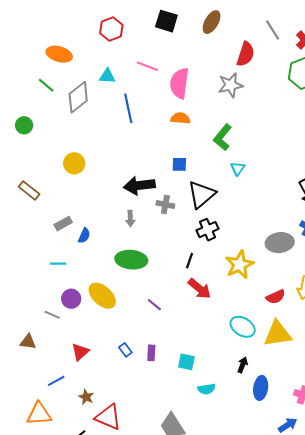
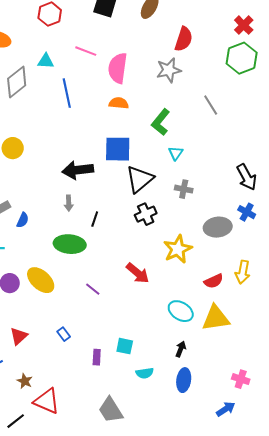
gray line: (273, 30) -> (211, 105), moved
blue square: (179, 164) -> (118, 149), size x1.8
gray cross: (165, 204) -> (184, 189), moved
black line: (189, 261) -> (95, 219), moved
purple rectangle: (151, 353) -> (97, 357), moved
blue ellipse: (261, 388) -> (184, 380), moved

